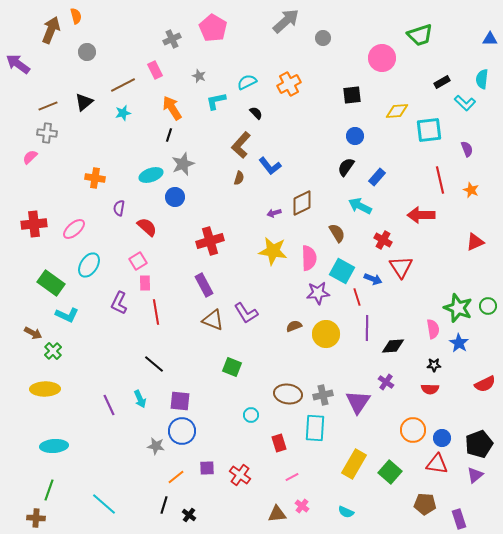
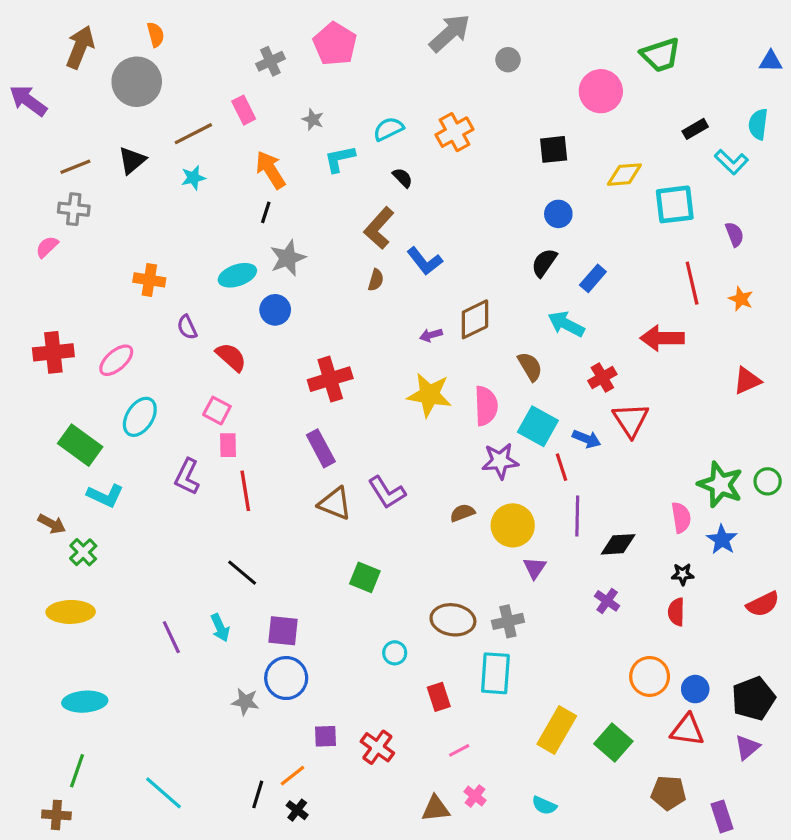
orange semicircle: (76, 16) -> (156, 35), moved
gray circle: (87, 52) -> (137, 82), size x1.8
purple semicircle: (119, 208) -> (187, 327), turned -35
red cross: (383, 240) -> (602, 378), turned 30
pink square: (138, 261) -> (217, 411), turned -30
red semicircle: (430, 389) -> (676, 612), turned 90
purple triangle: (358, 402) -> (535, 568), moved, size x0.6
orange line: (176, 477) -> (292, 776), moved

